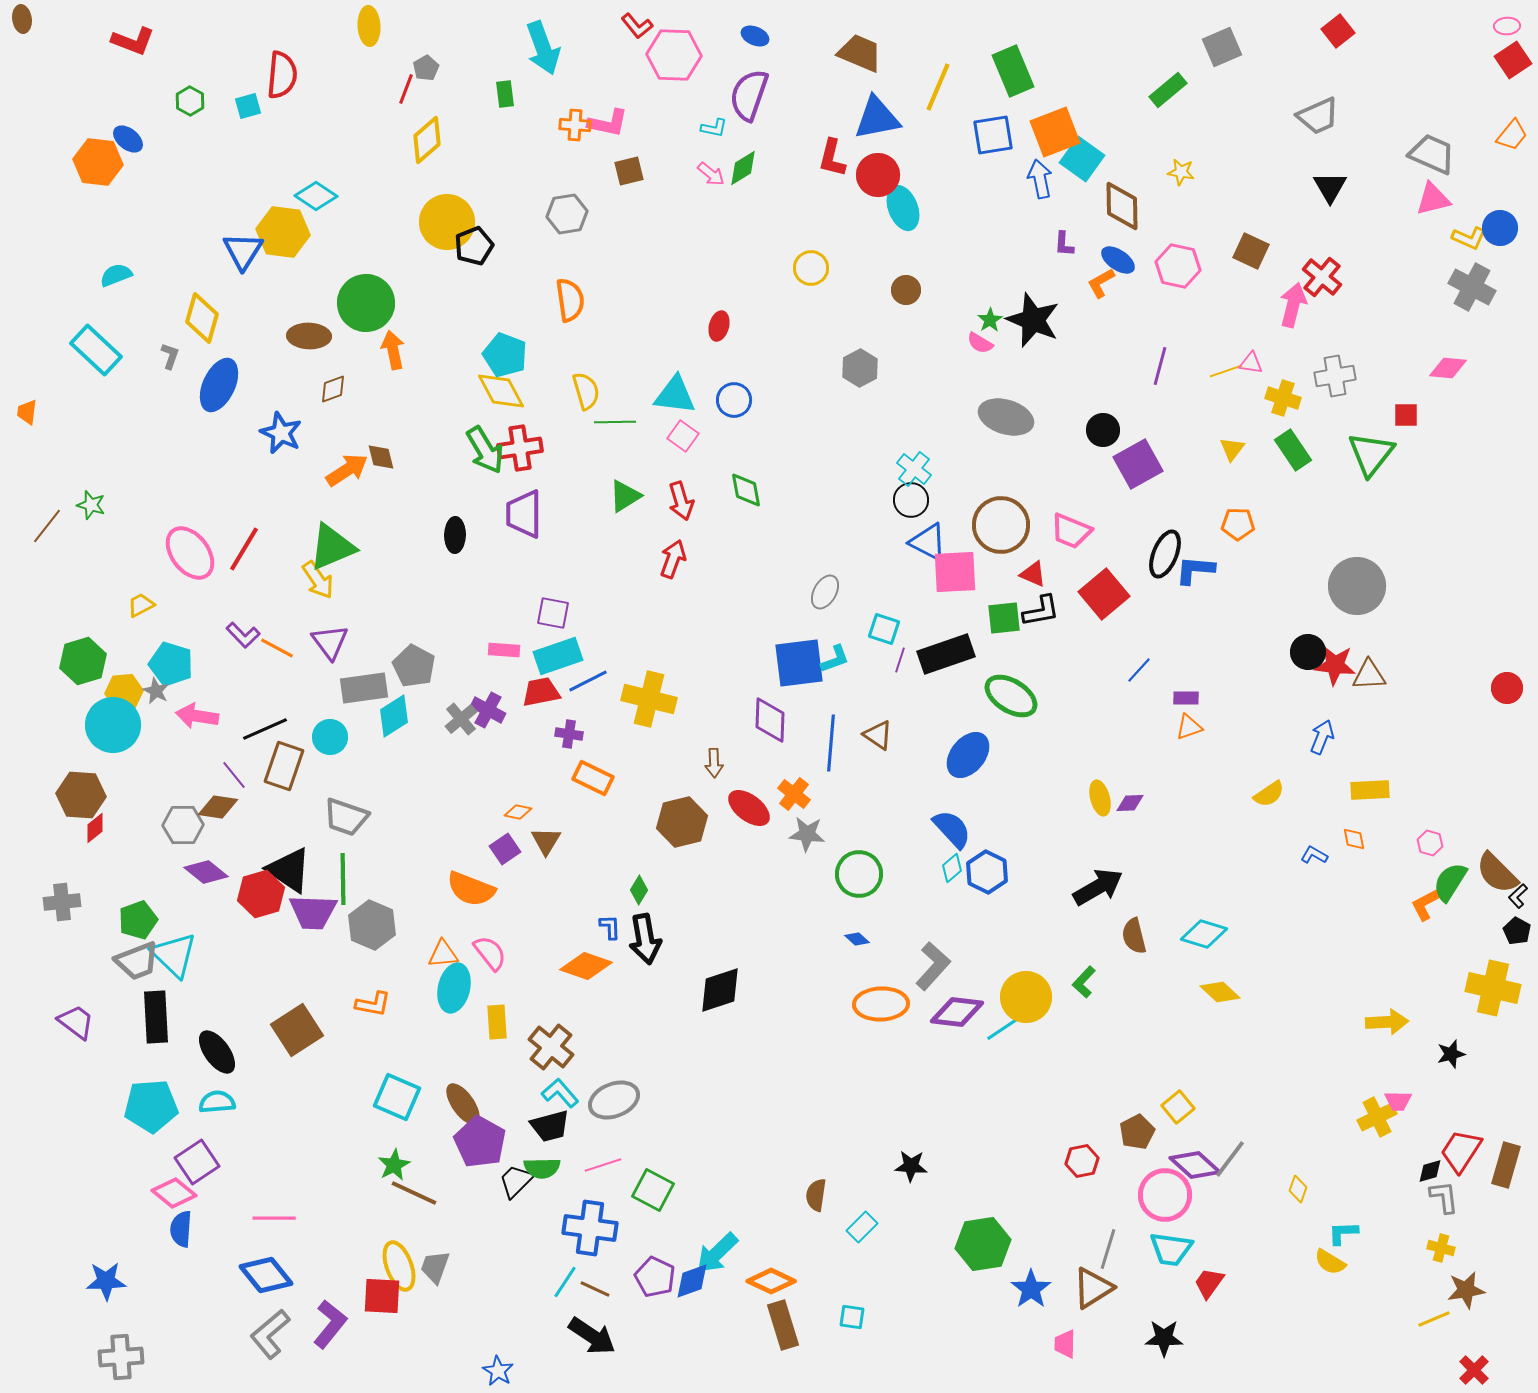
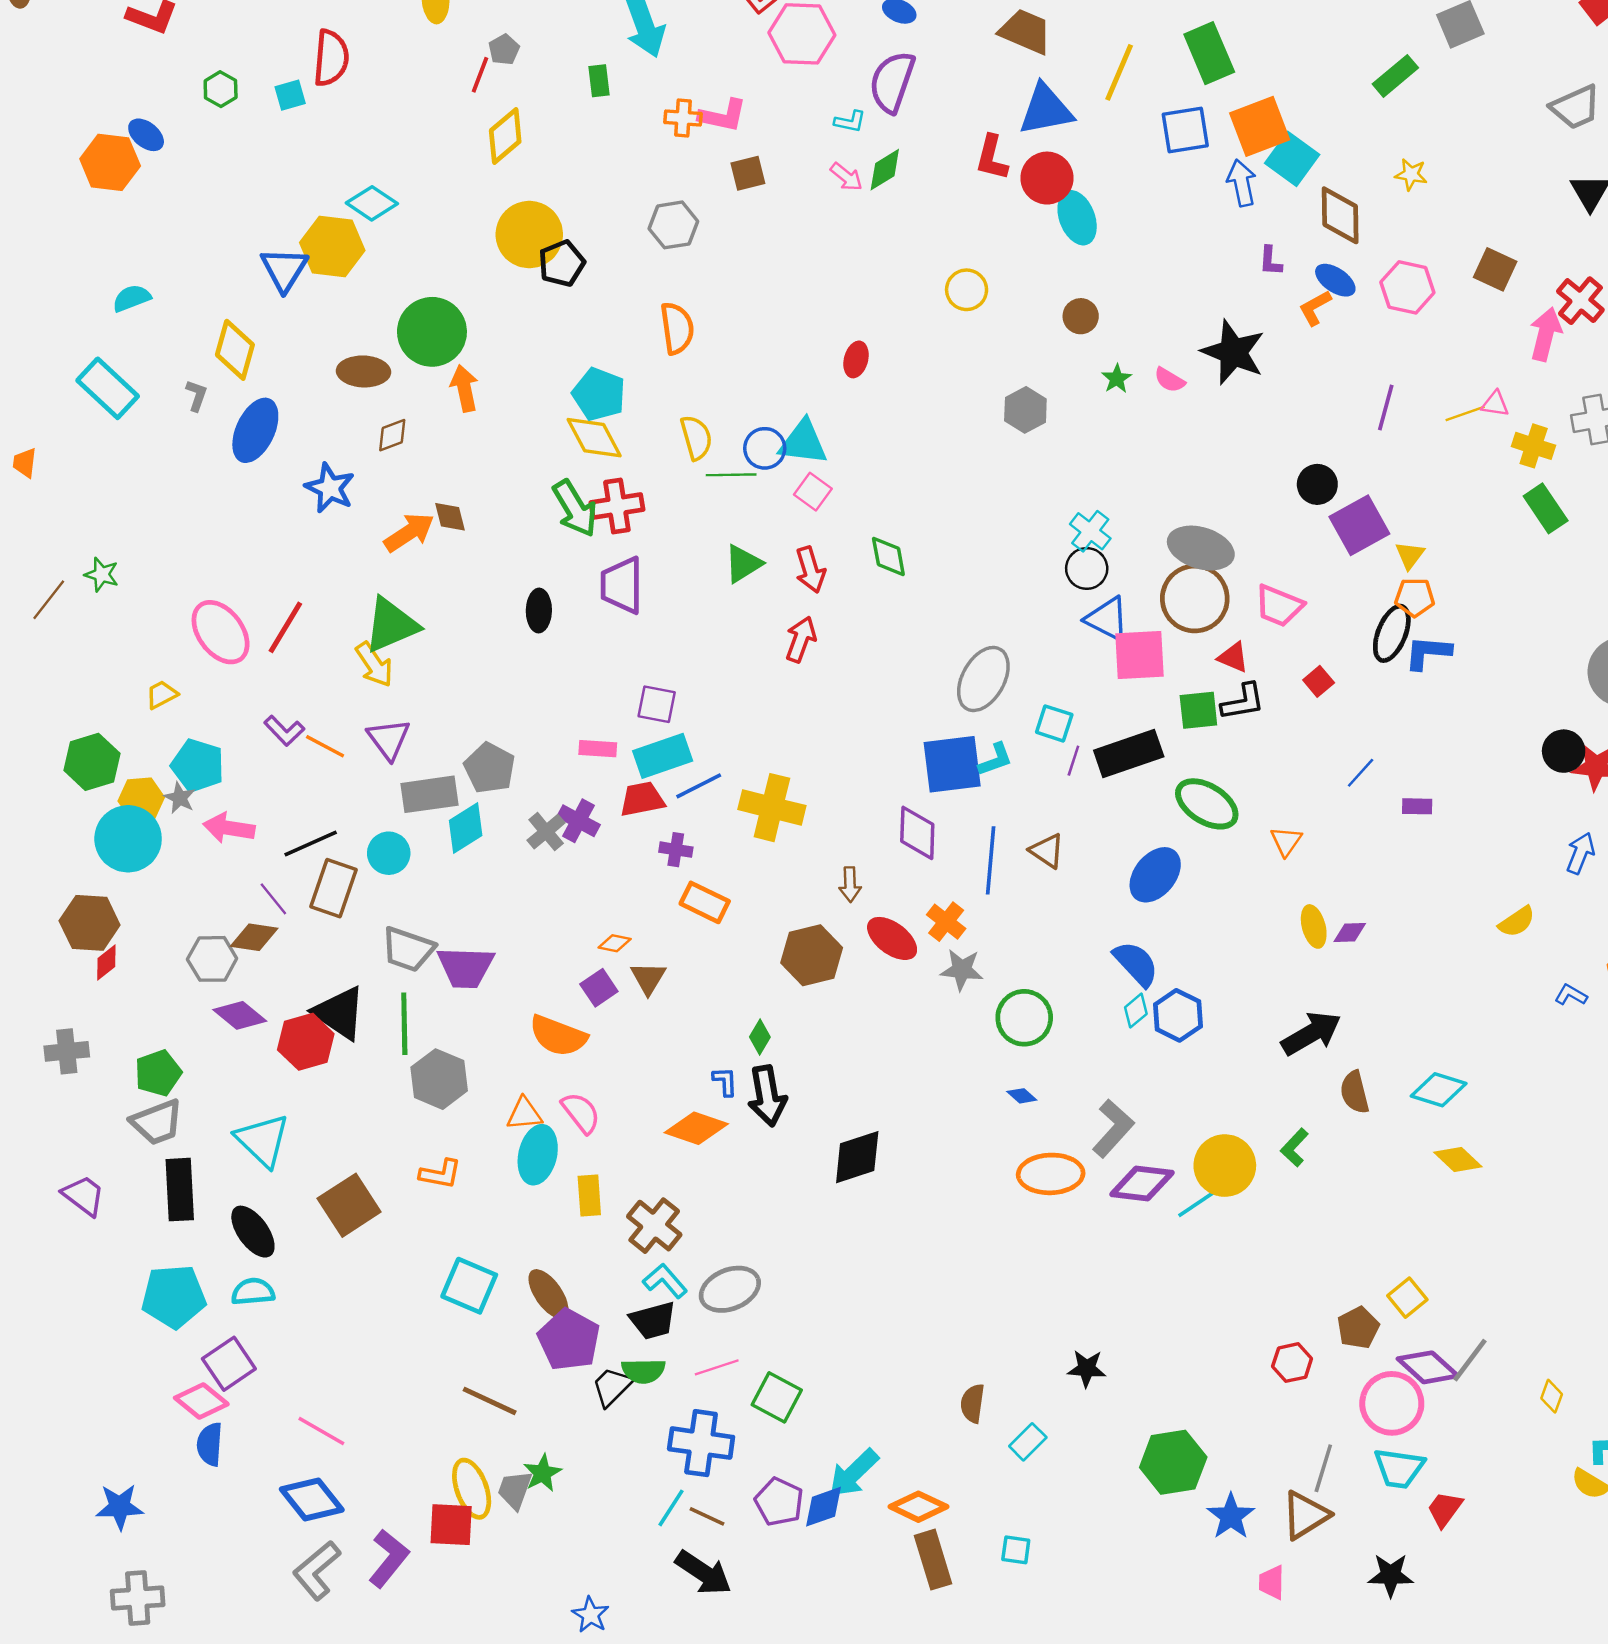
green star: (990, 320) -> (1117, 379), moved
blue circle: (734, 400) -> (765, 448), moved
gray ellipse: (1006, 417) -> (1201, 548), moved
yellow triangle: (1232, 449) -> (1410, 555), moved
orange pentagon: (1238, 524) -> (1415, 597), moved
gray ellipse: (825, 592) -> (983, 679), size x1.6
red square: (1104, 594) -> (1319, 681), size x0.5
orange triangle: (1189, 727) -> (1286, 841), moved, turned -36
purple trapezoid: (313, 912) -> (466, 967), moved
cyan triangle: (174, 955) -> (263, 1140), moved
green star: (394, 1165) -> (542, 1473), moved
pink line: (274, 1218) -> (321, 1431), turned 30

